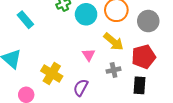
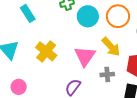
pink triangle: (89, 55) -> (85, 56), size x1.6
yellow cross: (52, 73) -> (46, 51), moved

